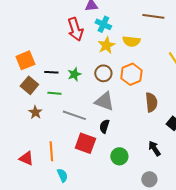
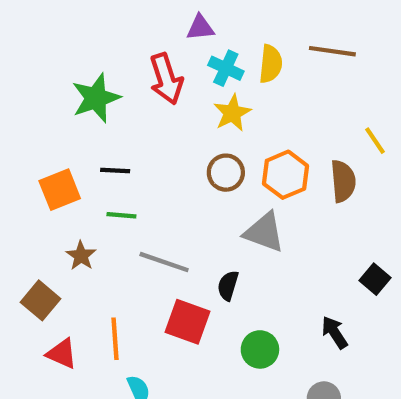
yellow semicircle: (131, 41) -> (271, 64), moved, turned -90
orange square: (25, 60) -> (60, 190), moved
green star: (74, 74) -> (96, 98), moved, size x1.6
brown square: (29, 85) -> (40, 300), moved
gray triangle: (104, 101) -> (264, 232), moved
brown semicircle: (151, 102) -> (343, 181), moved

